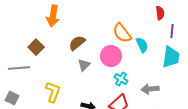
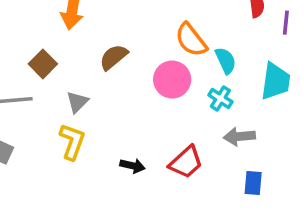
purple line: (172, 31) -> (286, 23), moved
gray triangle: (84, 65) -> (77, 102), moved
cyan cross: (121, 79) -> (220, 98), moved

